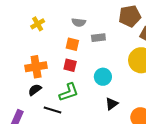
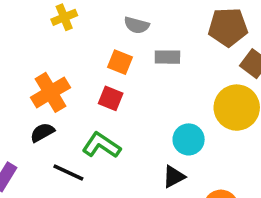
orange cross: (36, 67) -> (50, 92), turned -30
cyan circle: (103, 77) -> (189, 139), moved
green L-shape: (69, 92) -> (101, 145), turned -135

